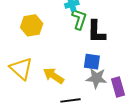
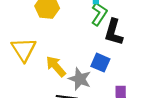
gray star: (96, 78) -> (80, 79), moved

